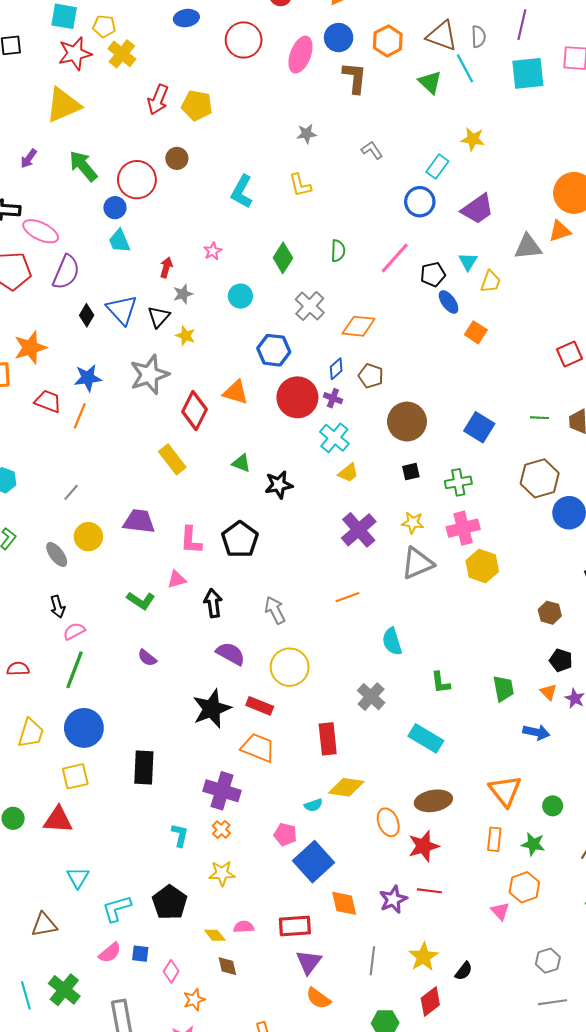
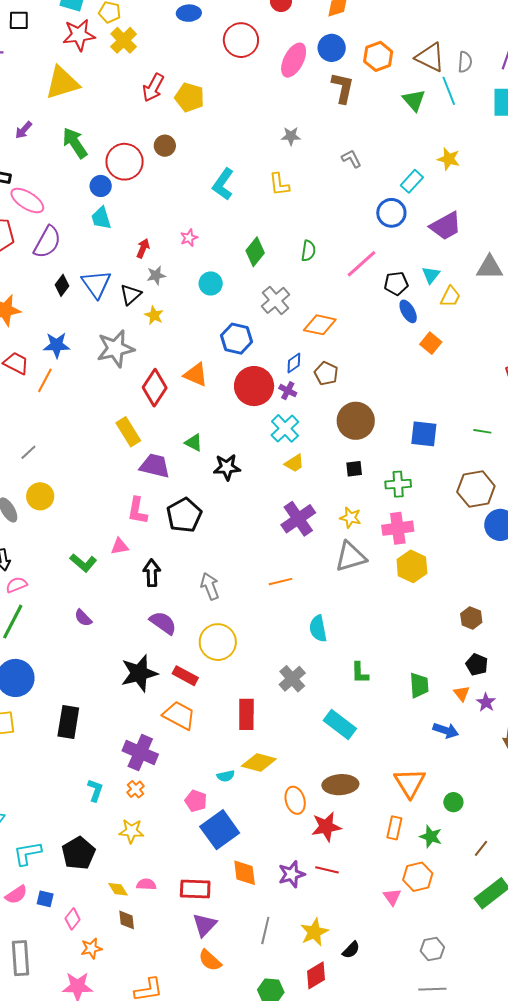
blue square: (479, 427) -> (424, 434), turned -32
purple trapezoid: (139, 521) -> (155, 466), moved

